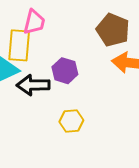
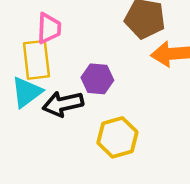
yellow hexagon: (71, 121) -> (117, 137), size x1.4

